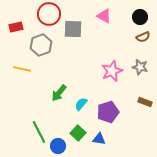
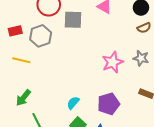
red rectangle: (16, 27) -> (15, 31), moved
green arrow: (59, 93) -> (23, 98), moved
cyan semicircle: (81, 104) -> (73, 103), moved

